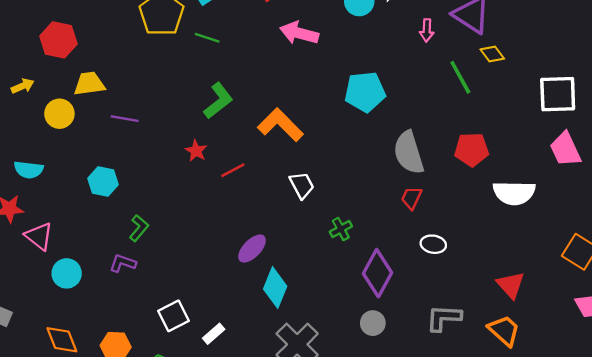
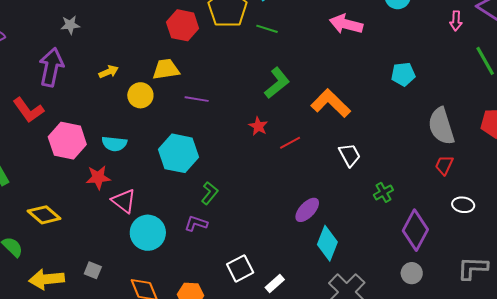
red hexagon: (58, 40) -> (183, 25), moved
cyan pentagon: (365, 92) -> (403, 74), size x0.7
cyan hexagon: (103, 181) -> (178, 153), size x1.5
cyan circle: (67, 273) -> (148, 233), size x1.4

